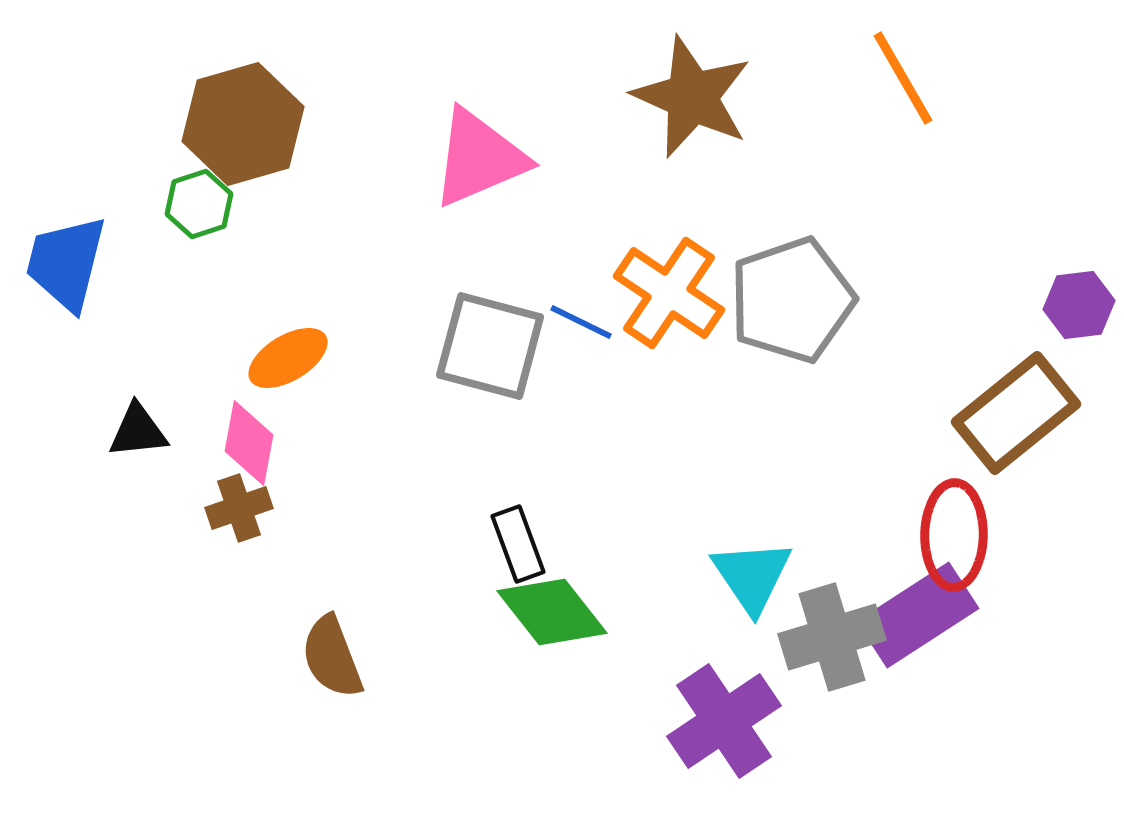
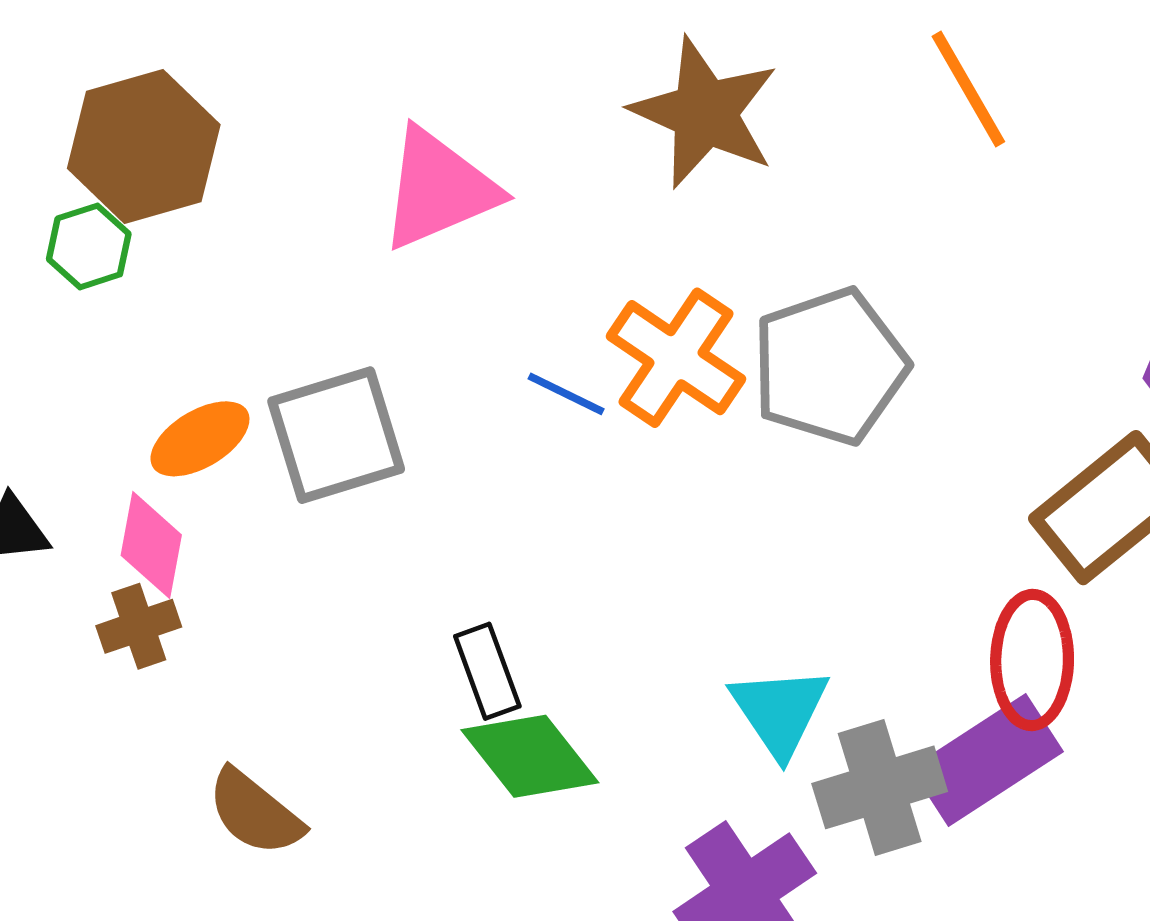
gray square: (490, 346) -> (336, 435), moved, turned -32
brown semicircle: (332, 657) -> (255, 812), turned -30

